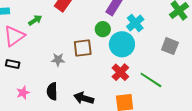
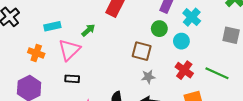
cyan circle: (122, 44) -> (181, 41), size x0.6
brown square: (83, 48) -> (142, 51), turned 30
gray star: (58, 60) -> (148, 77), moved

